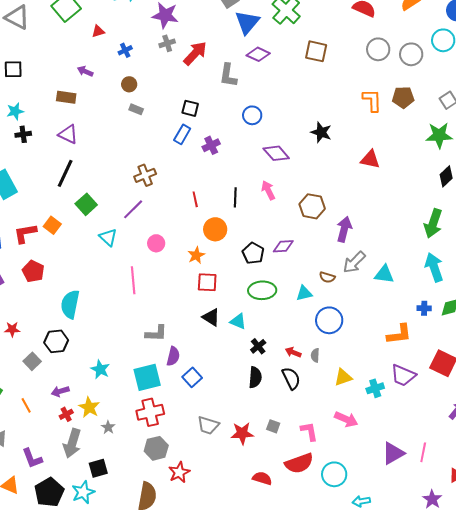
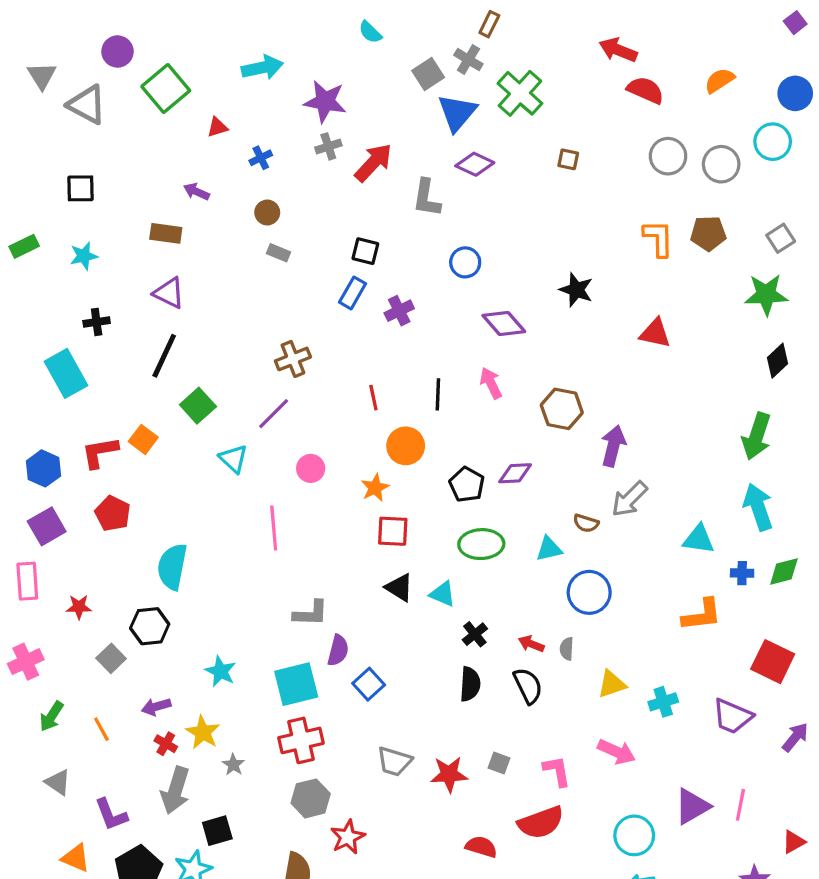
brown square: (316, 51) -> (568, 159), size x0.6
black cross: (23, 134) -> (97, 322), moved
cyan triangle: (384, 274) -> (699, 539), moved
purple trapezoid: (403, 375) -> (732, 716), moved
red cross: (66, 414) -> (166, 744), turned -32
cyan circle: (334, 474) -> (634, 835), moved

